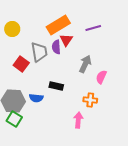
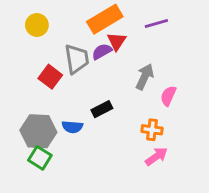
purple semicircle: (56, 47) -> (102, 52), turned 64
black rectangle: (56, 86) -> (102, 109), turned -40
pink arrow: (78, 120) -> (156, 156), moved, turned 49

